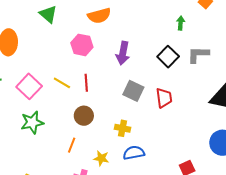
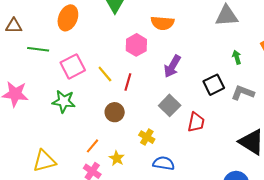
green arrow: (181, 23) -> (237, 57), turned -40
orange line: (72, 145) -> (93, 146), moved
blue semicircle: (134, 153) -> (164, 163), moved

